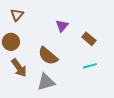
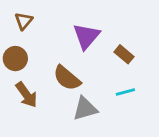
purple triangle: (62, 26) -> (86, 36), size x1.5
gray triangle: (46, 82) -> (85, 109), moved

